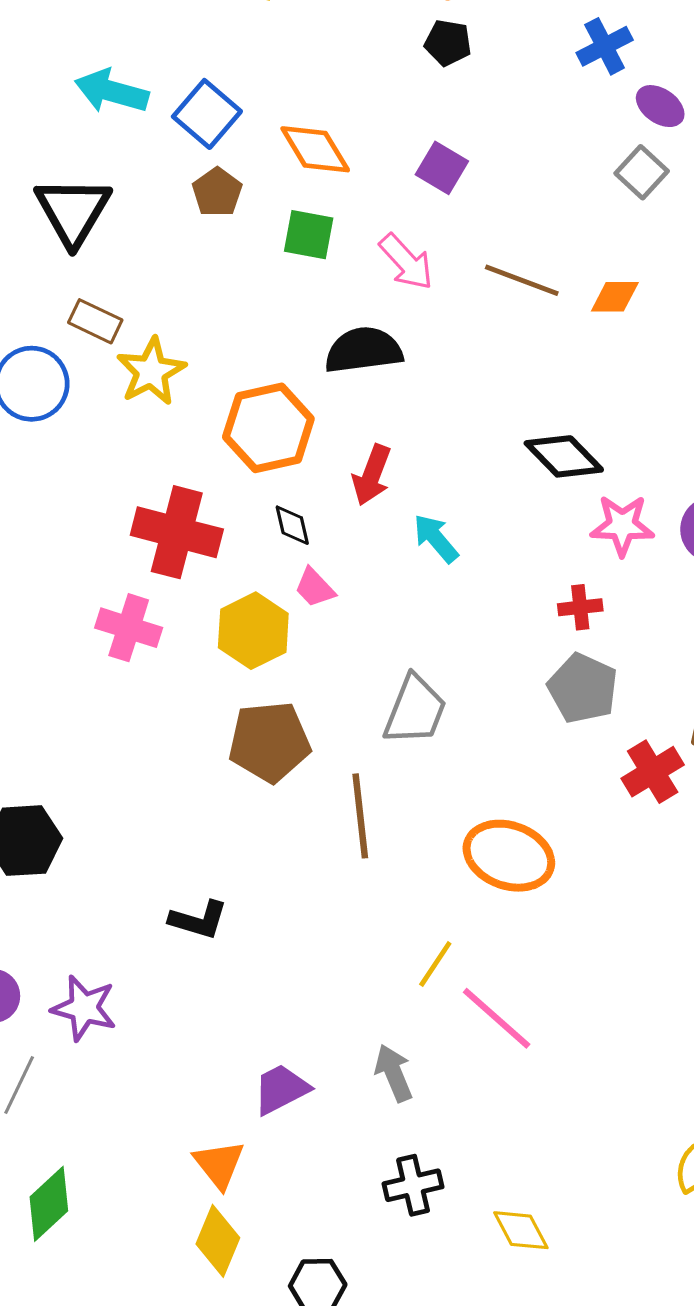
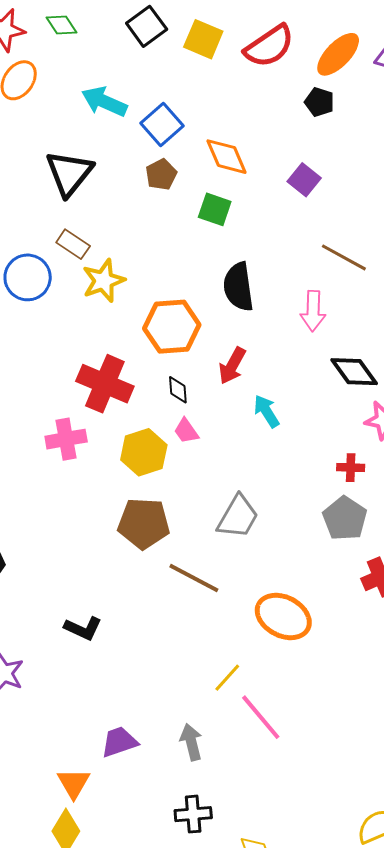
pink arrow: (406, 262) -> (313, 311), moved, turned 36
black semicircle: (364, 350) -> (238, 287), turned -99
pink cross: (129, 628) -> (66, 439), turned -36
brown line: (360, 816) -> (194, 578), turned -64

